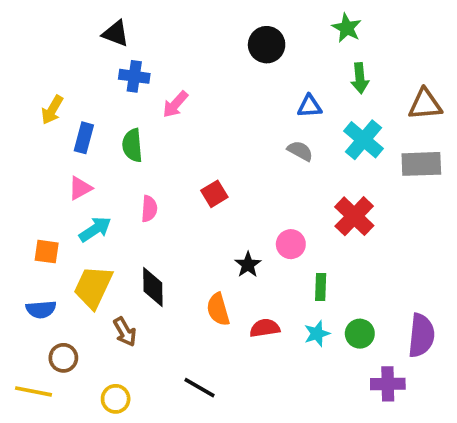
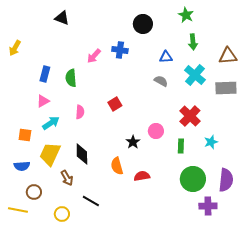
blue cross: (134, 76) -> (120, 50), moved
yellow arrow: (52, 110) -> (15, 48), moved
green rectangle: (321, 287) -> (181, 146), moved
cyan star: (317, 334) -> (211, 142), moved
green circle: (360, 334) -> (193, 179), size x1.6
black line: (199, 388) -> (91, 201), moved

